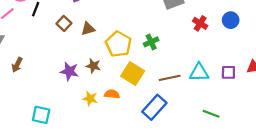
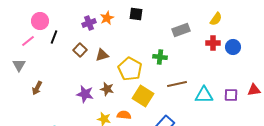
red cross: (200, 23) -> (213, 43), moved, turned -32
green cross: (151, 42) -> (160, 57), moved, turned 32
brown line: (170, 78) -> (177, 84), moved

